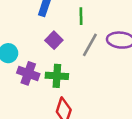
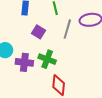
green cross: (57, 76) -> (47, 59), turned 30

